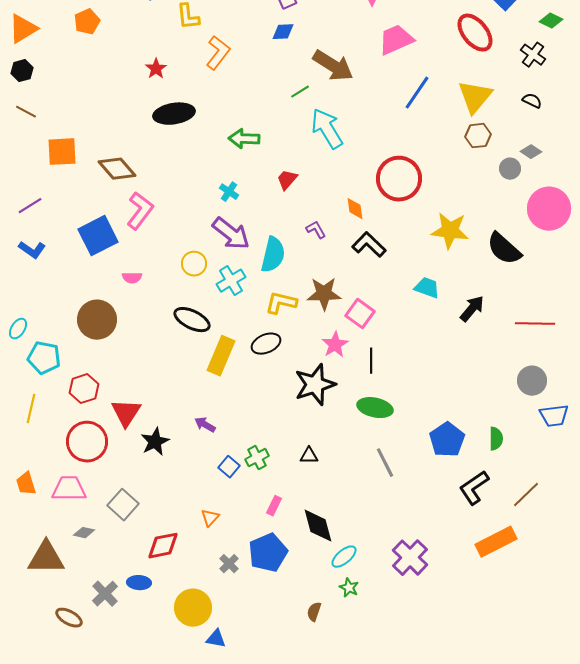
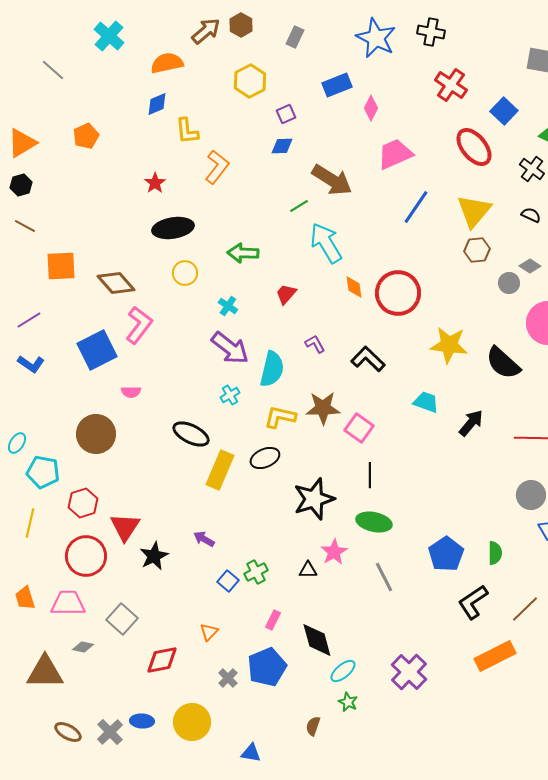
orange diamond: (355, 209) -> (354, 287), moved
yellow circle: (194, 264) -> (185, 273), moved
cyan cross: (231, 281) -> (230, 395), size x0.7
pink star: (335, 345) -> (334, 552), moved
blue ellipse: (139, 583) -> (142, 721), moved
gray cross: (105, 594) -> (110, 732), moved
blue triangle: (216, 639) -> (251, 753), moved

